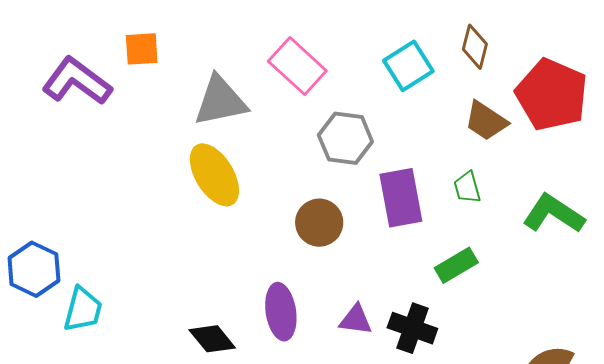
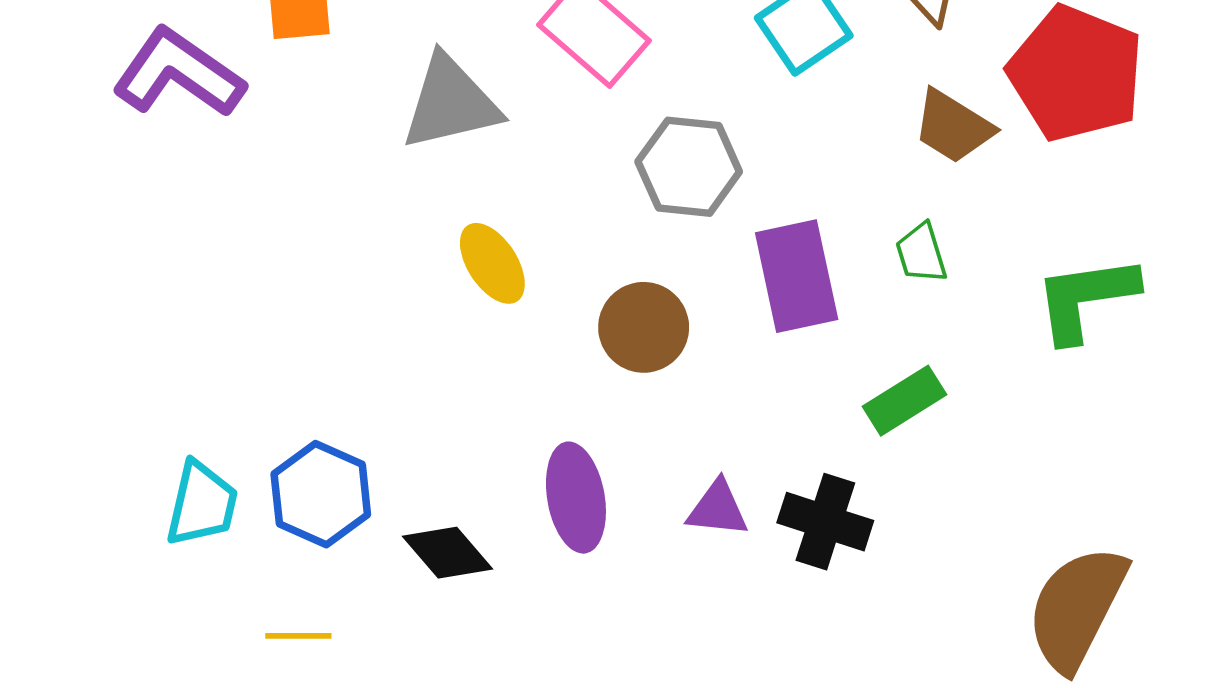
yellow ellipse: (214, 175) -> (492, 263), moved, size x0.7
green L-shape: (554, 214) -> (1086, 298), turned -40
blue hexagon: (34, 269) -> (321, 494), moved

